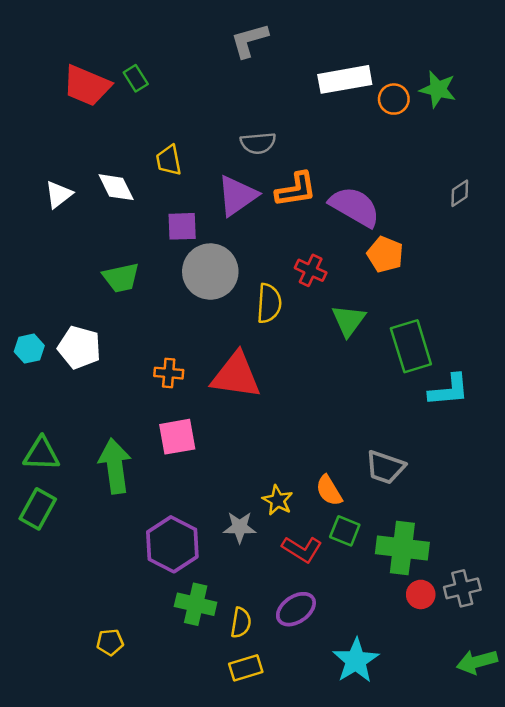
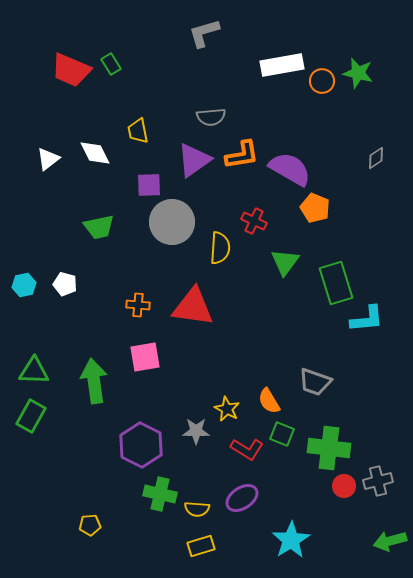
white pentagon: (79, 347) -> (65, 284), size x0.7
yellow semicircle: (241, 623) -> (197, 509), turned 85

